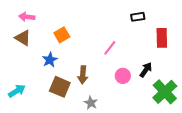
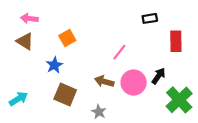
brown arrow: (83, 75) -> (104, 81), moved, turned 102
pink circle: (123, 76) -> (134, 83), size x1.5

